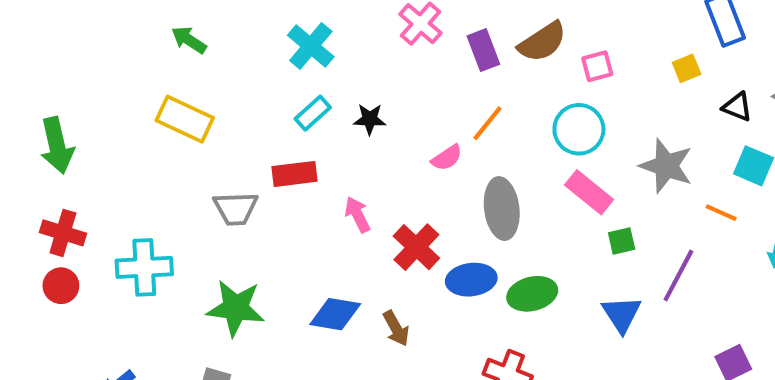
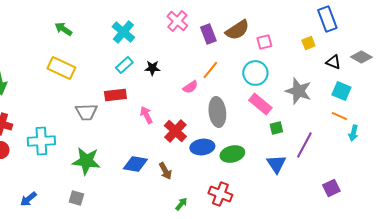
orange line: (721, 213) -> (339, 116), moved

